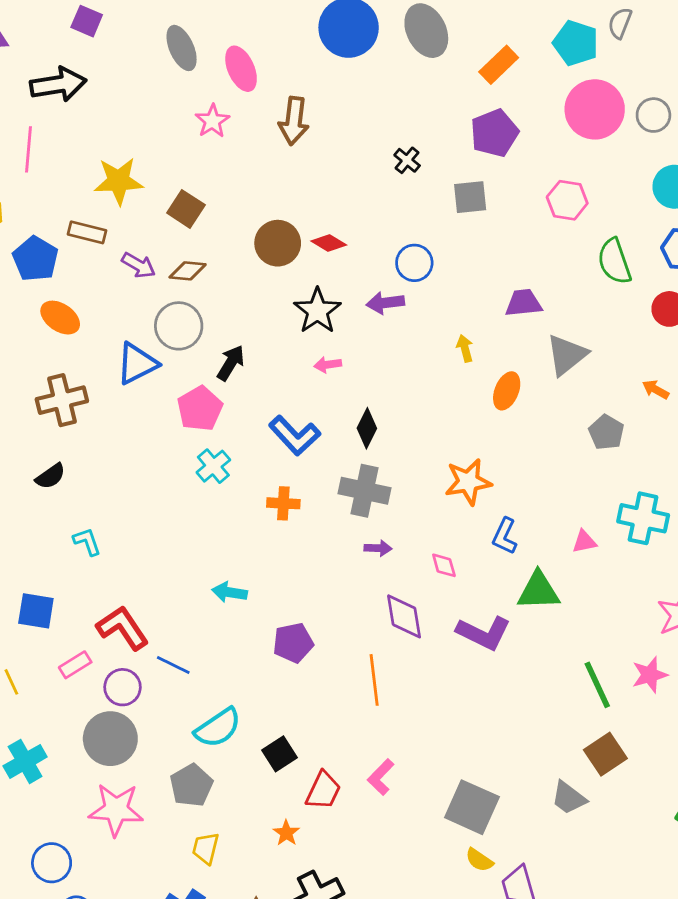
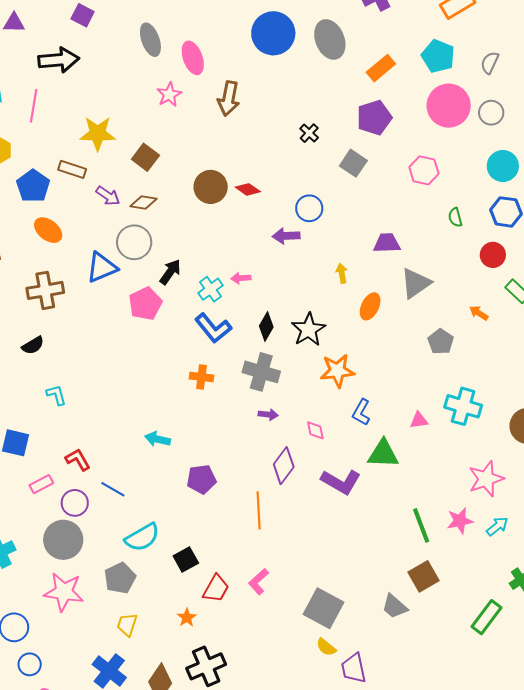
gray semicircle: (620, 23) -> (490, 63), moved
gray square: (470, 197) -> (353, 163), turned 36
green semicircle: (614, 261) -> (455, 217), size x0.6
black star: (317, 311) -> (309, 330), moved
cyan cross: (213, 466) -> (211, 289), moved
purple diamond: (404, 616) -> (284, 466), turned 42
red L-shape: (123, 628) -> (78, 460), size x0.7

